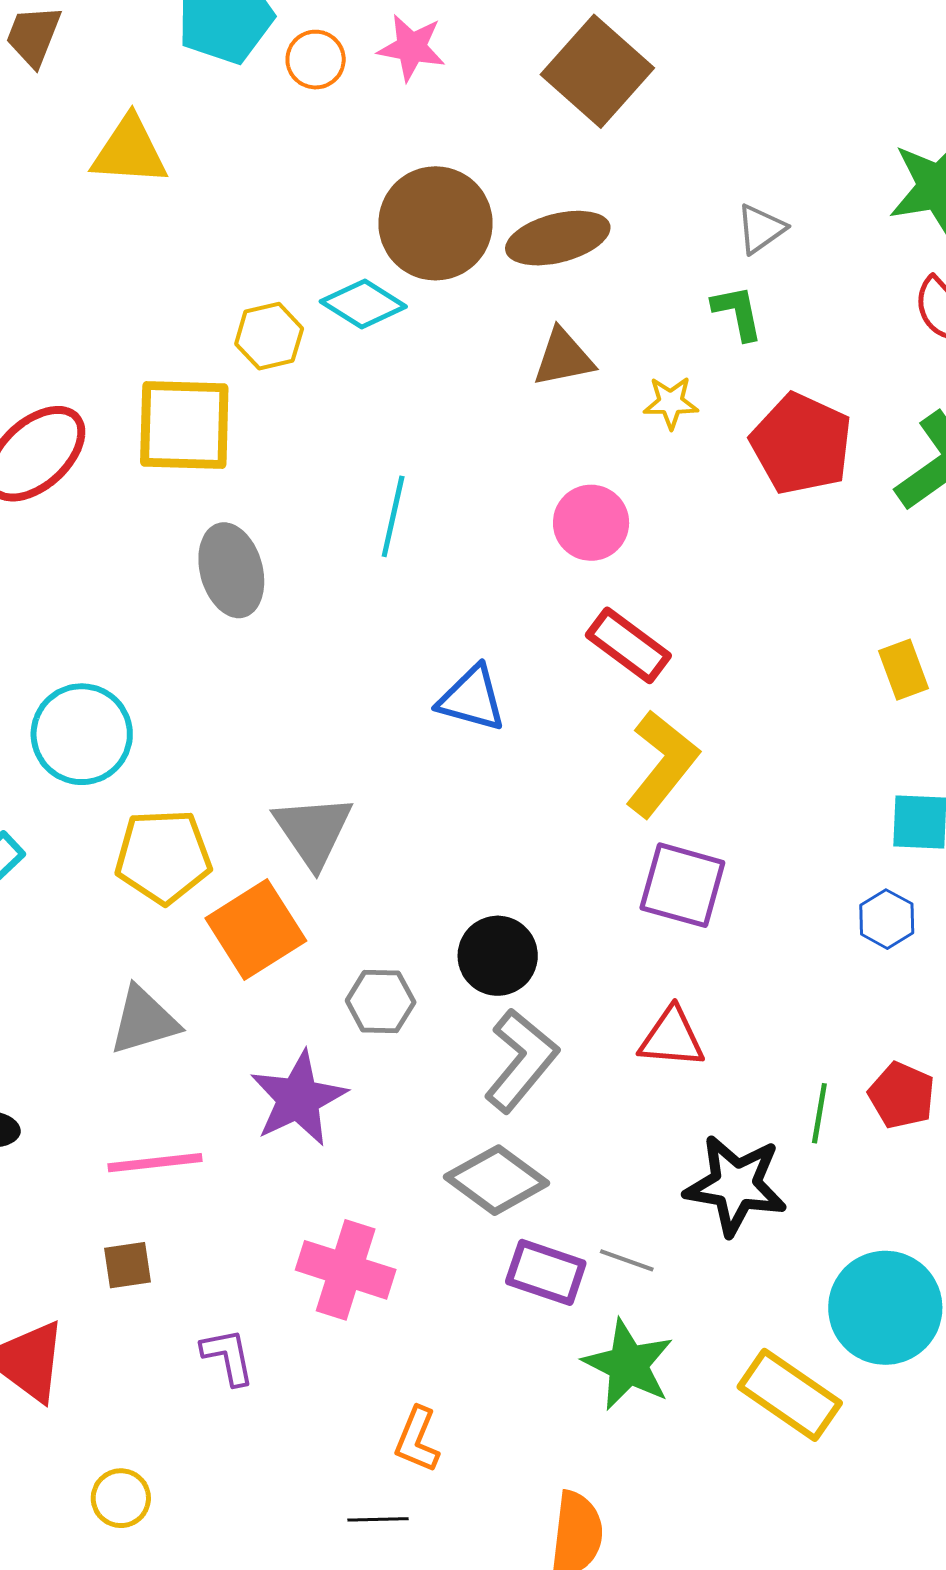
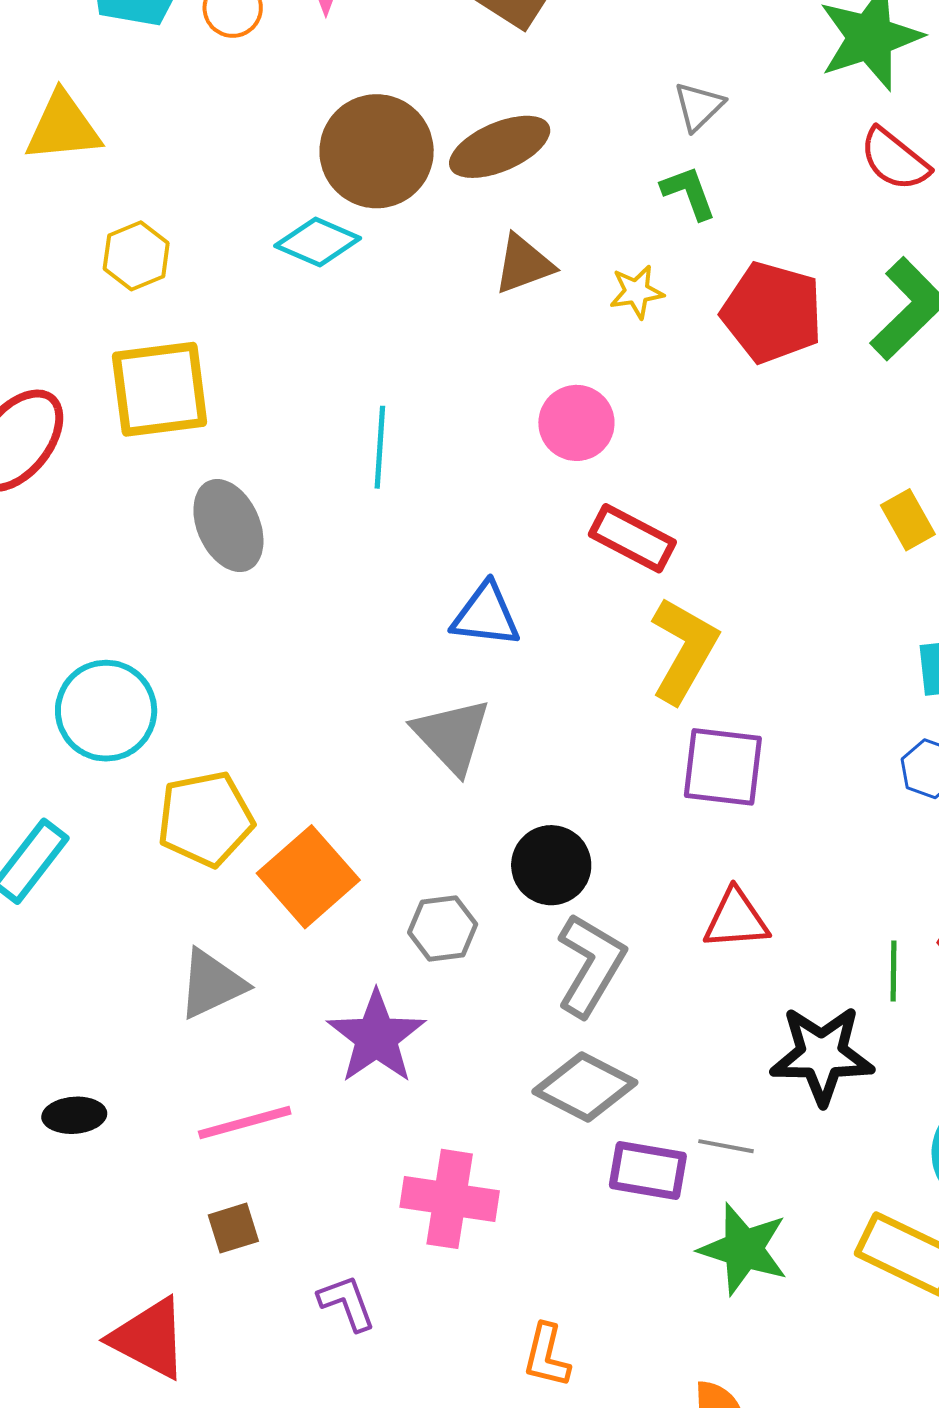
yellow hexagon: (269, 336) -> (136, 256), moved
gray triangle: (313, 831) -> (452, 736), moved

